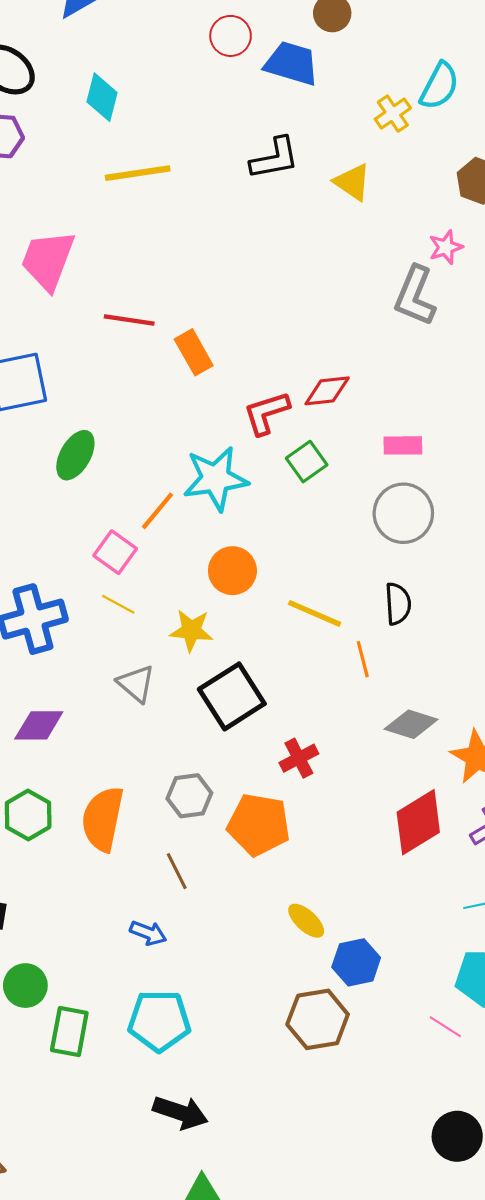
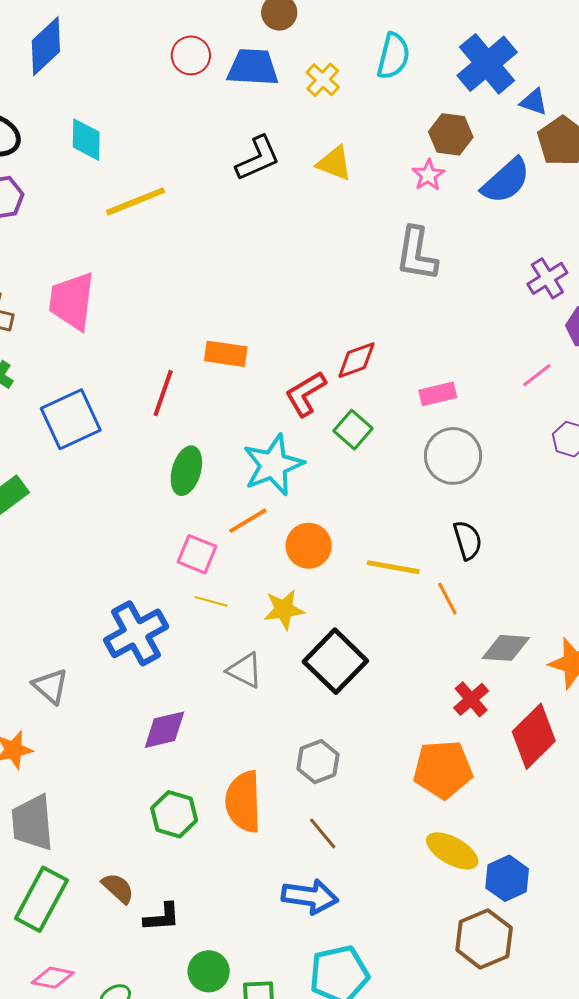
yellow cross: (393, 114) -> (323, 80), moved
pink star: (446, 247) -> (428, 175), moved
red line: (129, 320) -> (163, 393), moved, turned -66
orange rectangle: (194, 352) -> (226, 354), turned -39
green ellipse: (75, 455) -> (186, 471), moved
orange line: (158, 511) -> (248, 521), moved, turned 33
red cross: (299, 758) -> (471, 699), moved
orange pentagon: (259, 825) -> (443, 769), moved
yellow ellipse: (306, 921) -> (452, 851), size x1.4
blue arrow: (148, 933) -> (310, 896), size x1.6

